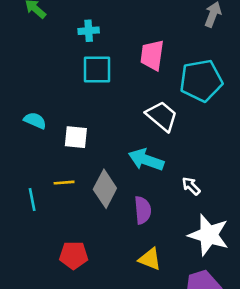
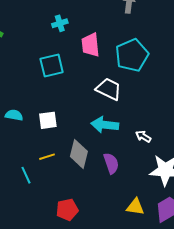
cyan cross: (89, 31) -> (60, 23), moved
yellow triangle: (150, 259) -> (135, 207), moved

